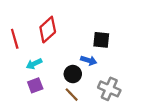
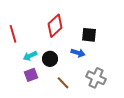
red diamond: (48, 30) -> (55, 26), moved
black circle: (73, 74) -> (50, 59), moved

